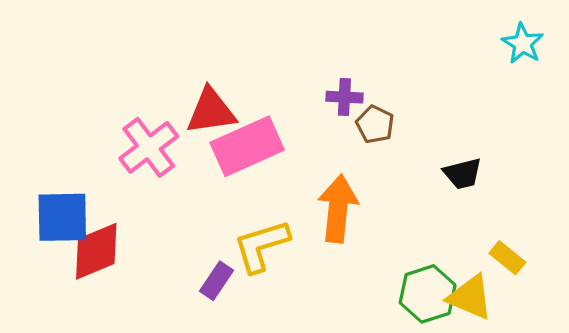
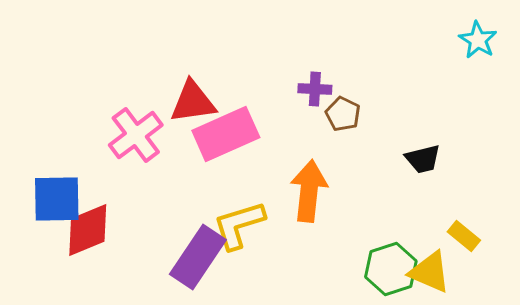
purple rectangle: (217, 281) -> (198, 257), size x1.8

